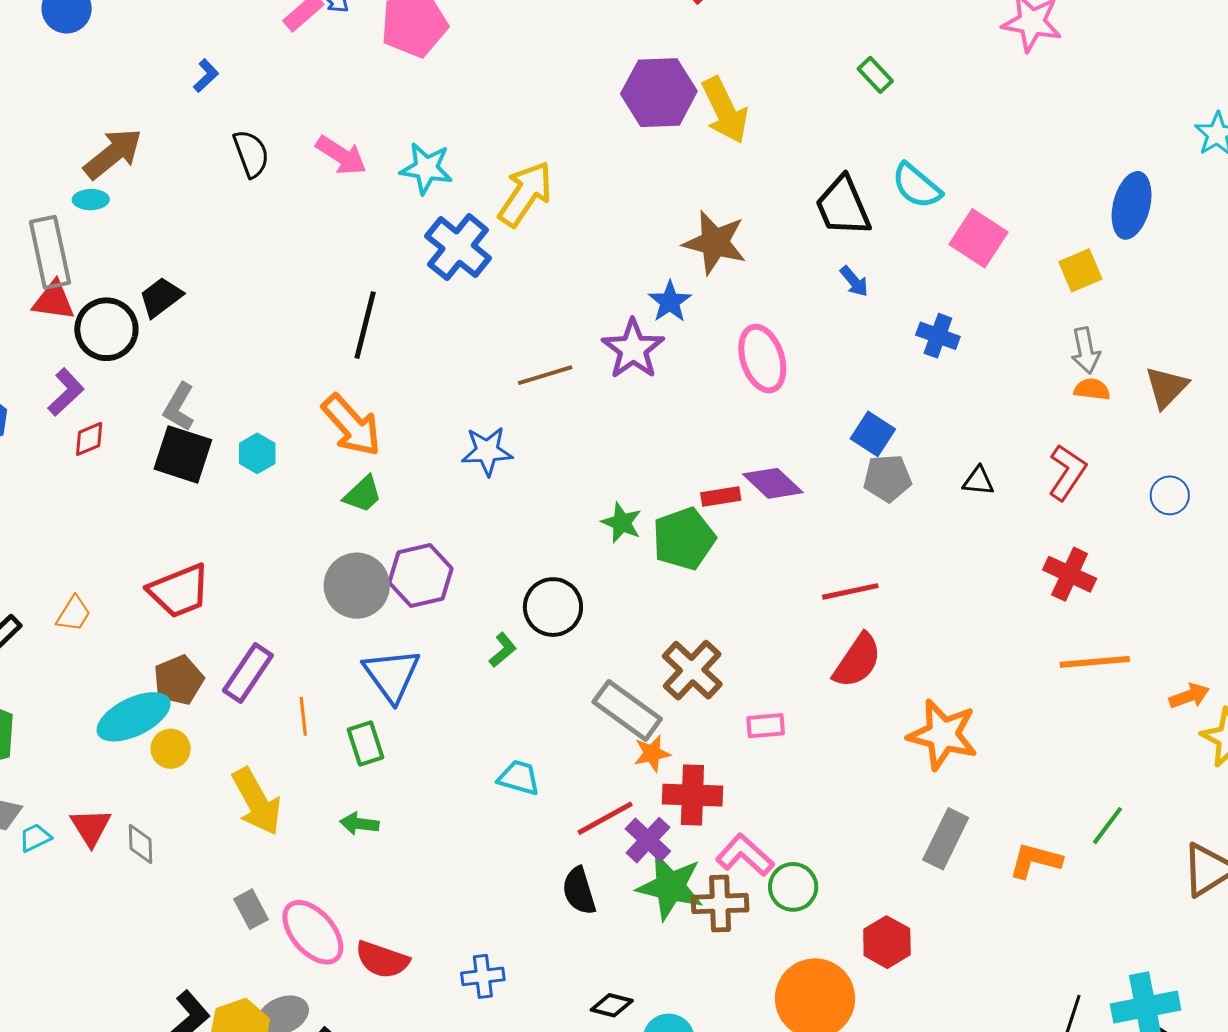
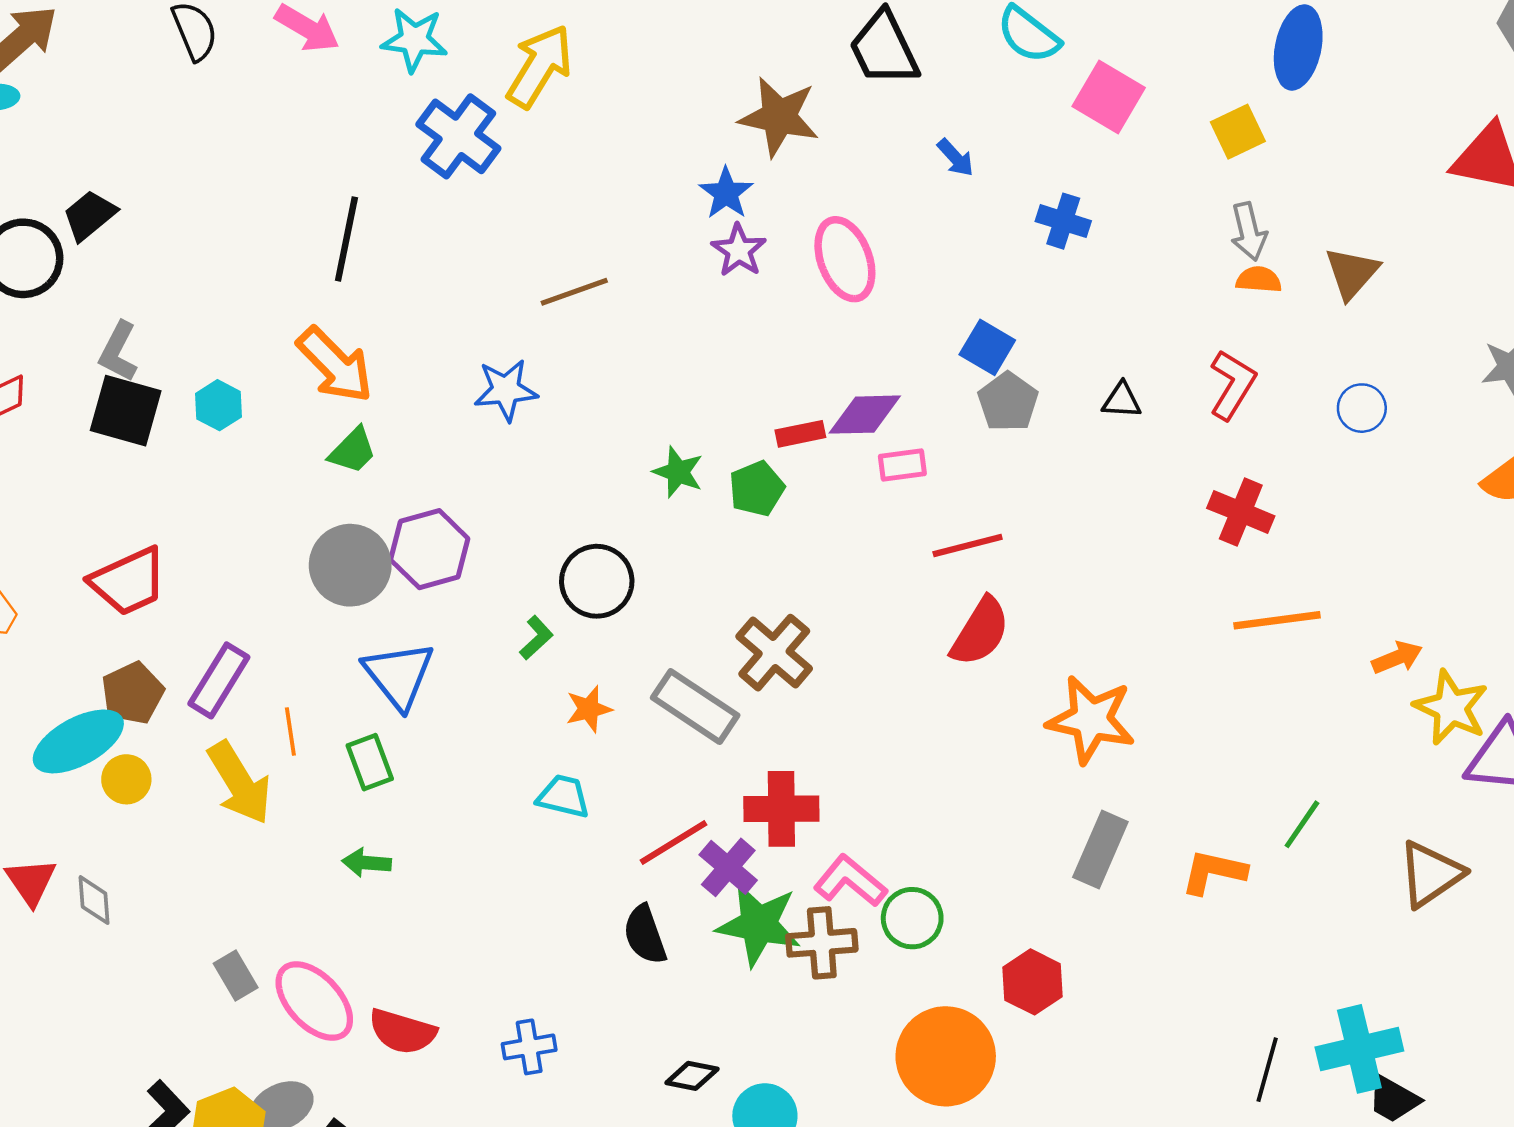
black trapezoid: (843, 206) -> (884, 48), moved
purple star: (633, 349) -> (739, 250), moved, size x0.7
gray pentagon: (887, 478) -> (1008, 402), turned -30
purple diamond: (773, 483) -> (865, 415), turned -42
green pentagon: (684, 539) -> (757, 489), size x0.7
pink rectangle: (766, 726) -> (902, 465), moved
orange star: (652, 753) -> (589, 709), moved
yellow arrow: (257, 802) -> (239, 783), moved

